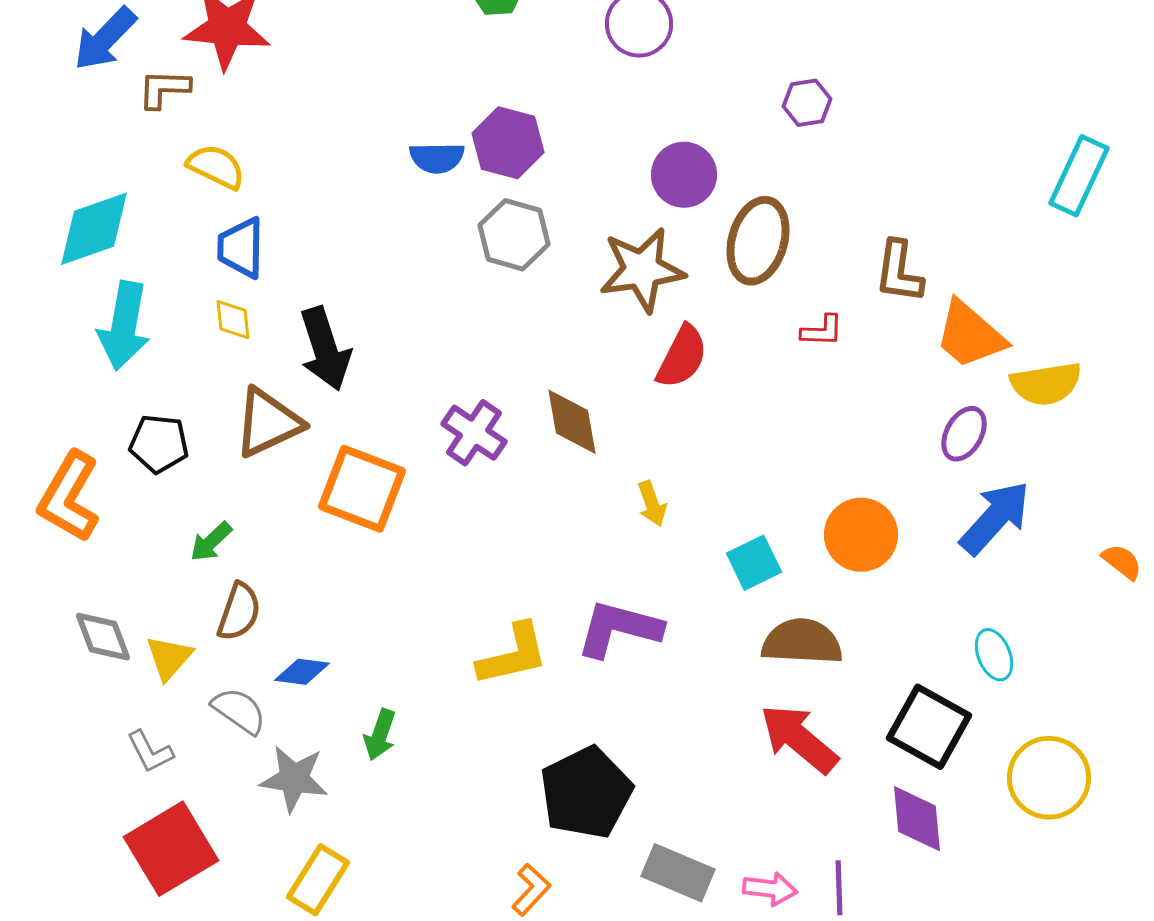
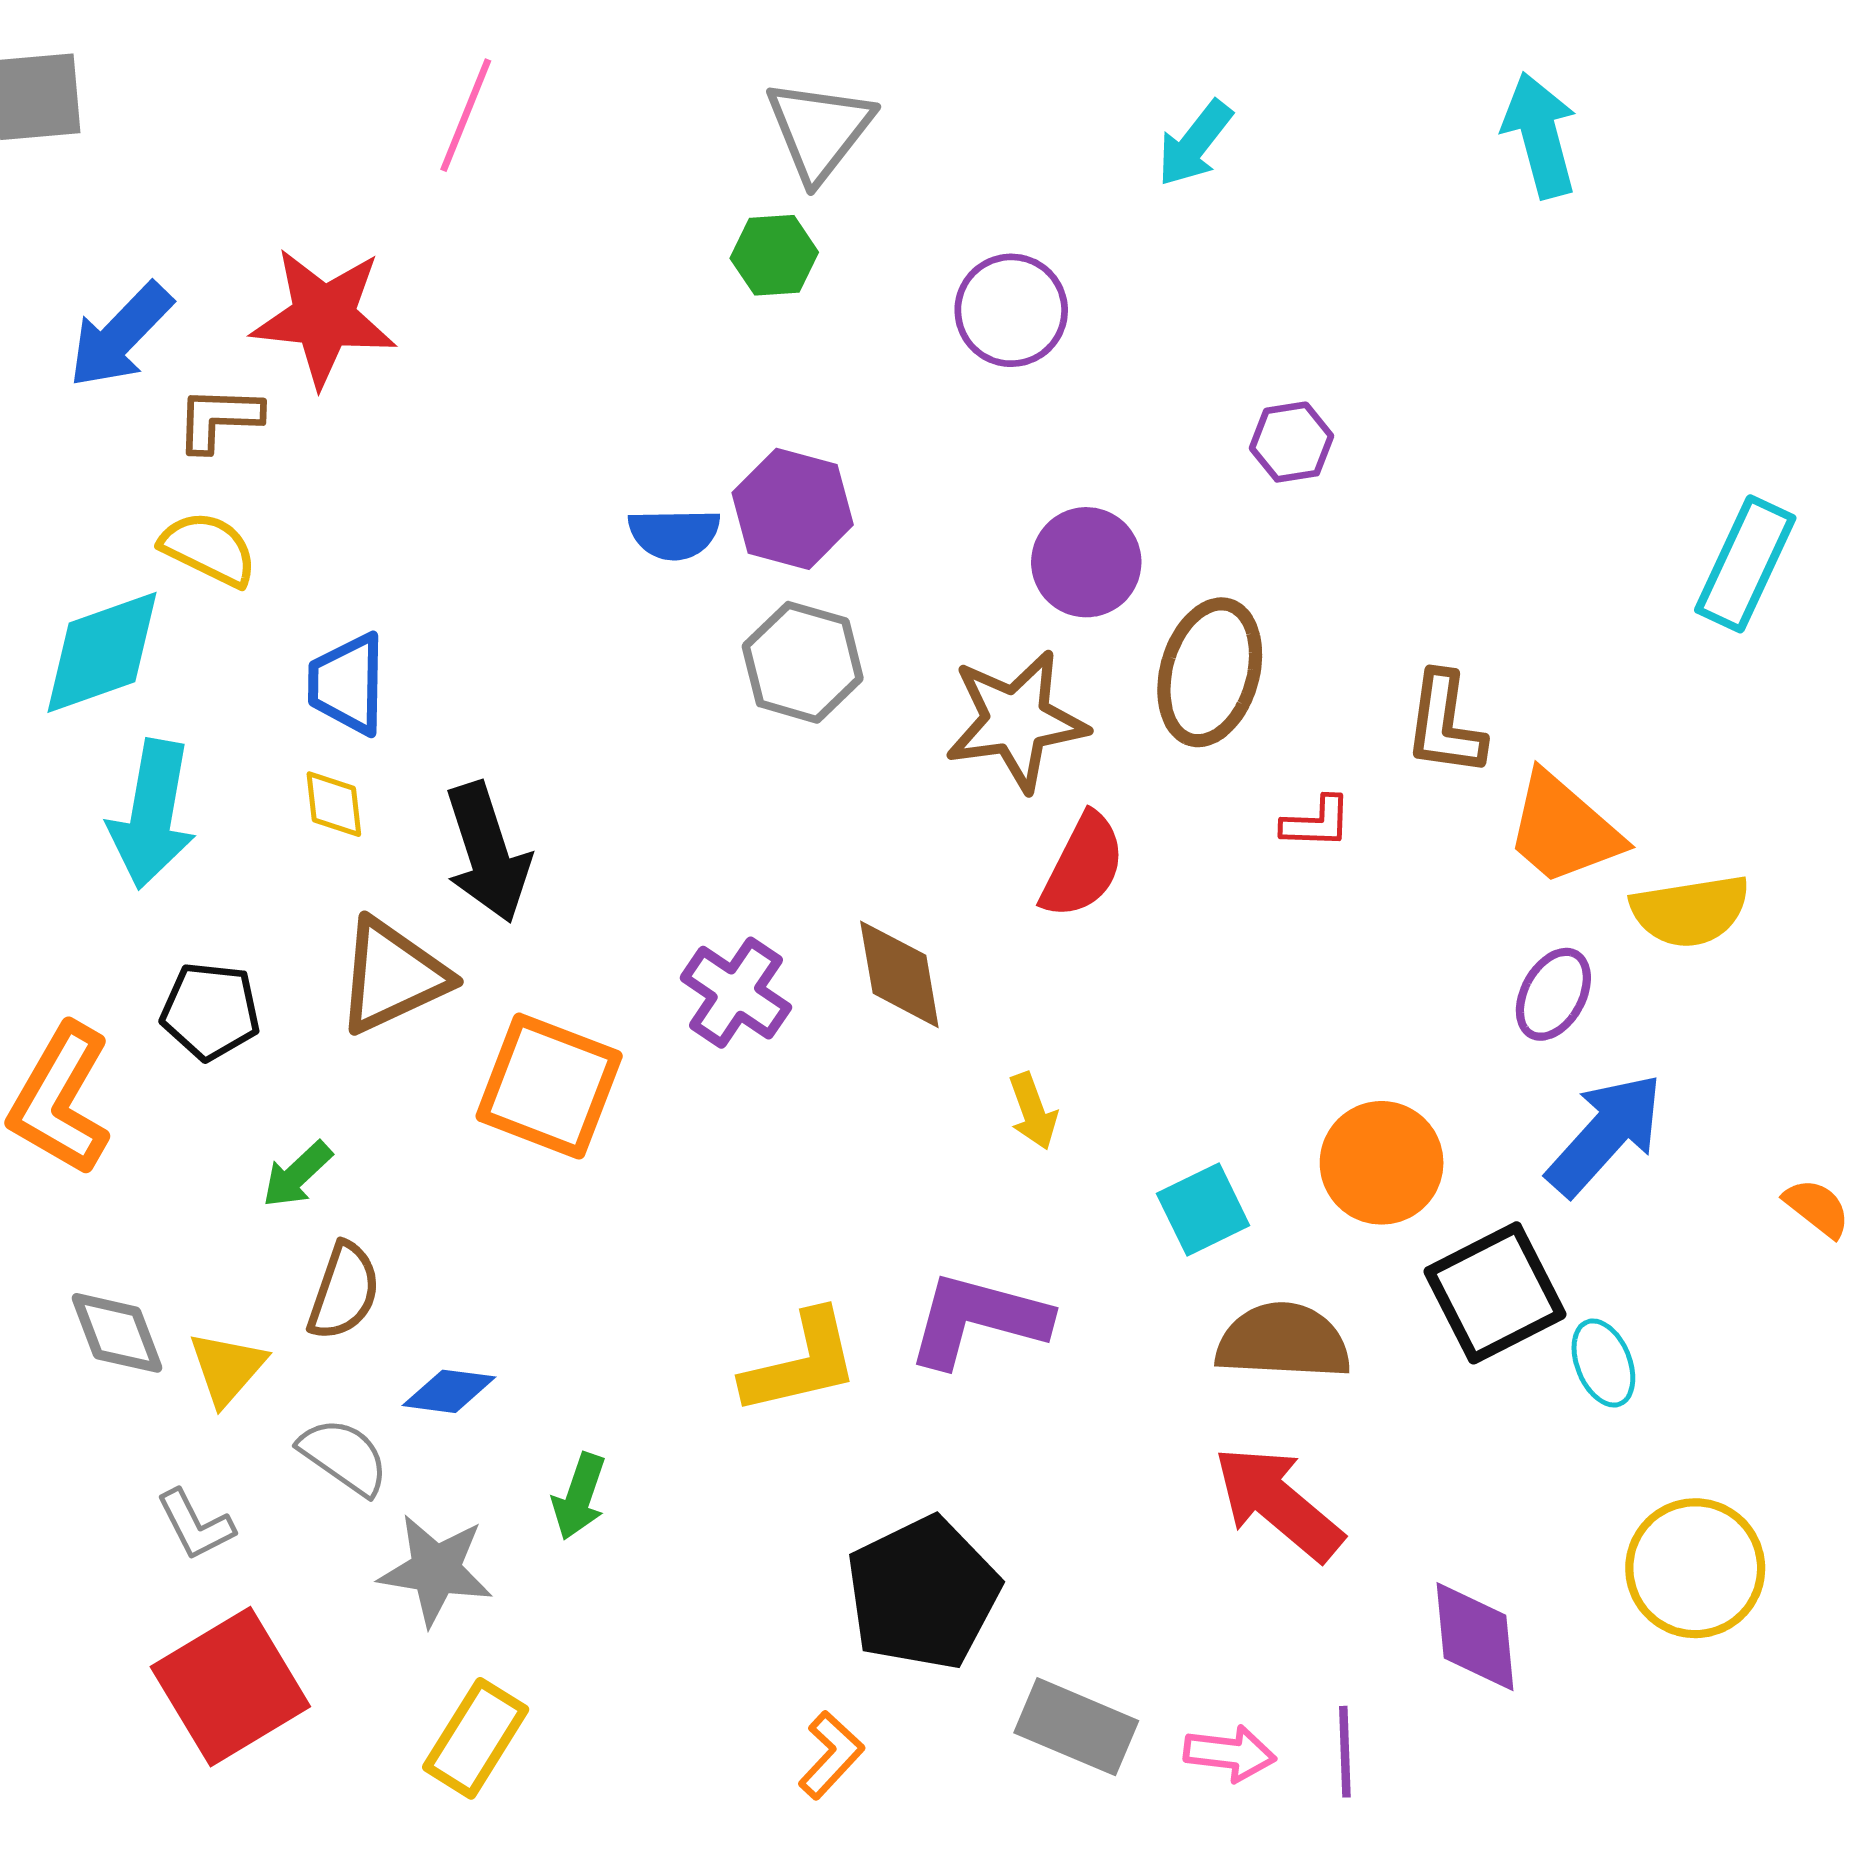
yellow semicircle: (216, 167) -> (209, 549), moved
black square: (929, 727) -> (1495, 1293), moved, turned 34

